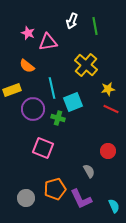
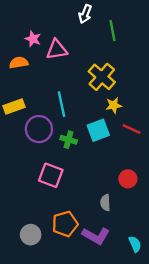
white arrow: (72, 21) -> (85, 14), moved
orange semicircle: (27, 66) -> (19, 63), moved, turned 133
yellow star: (108, 89) -> (114, 105), moved
cyan square: (73, 102) -> (98, 130), moved
gray semicircle: (89, 171) -> (105, 203), turned -152
purple L-shape: (81, 199) -> (96, 236), turned -35

